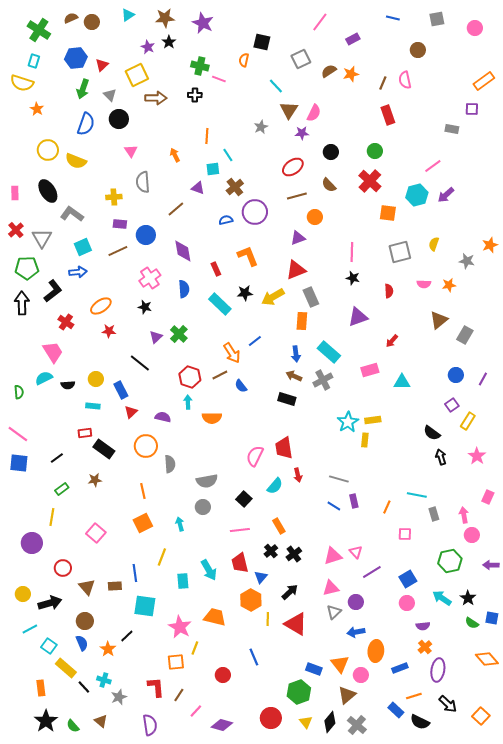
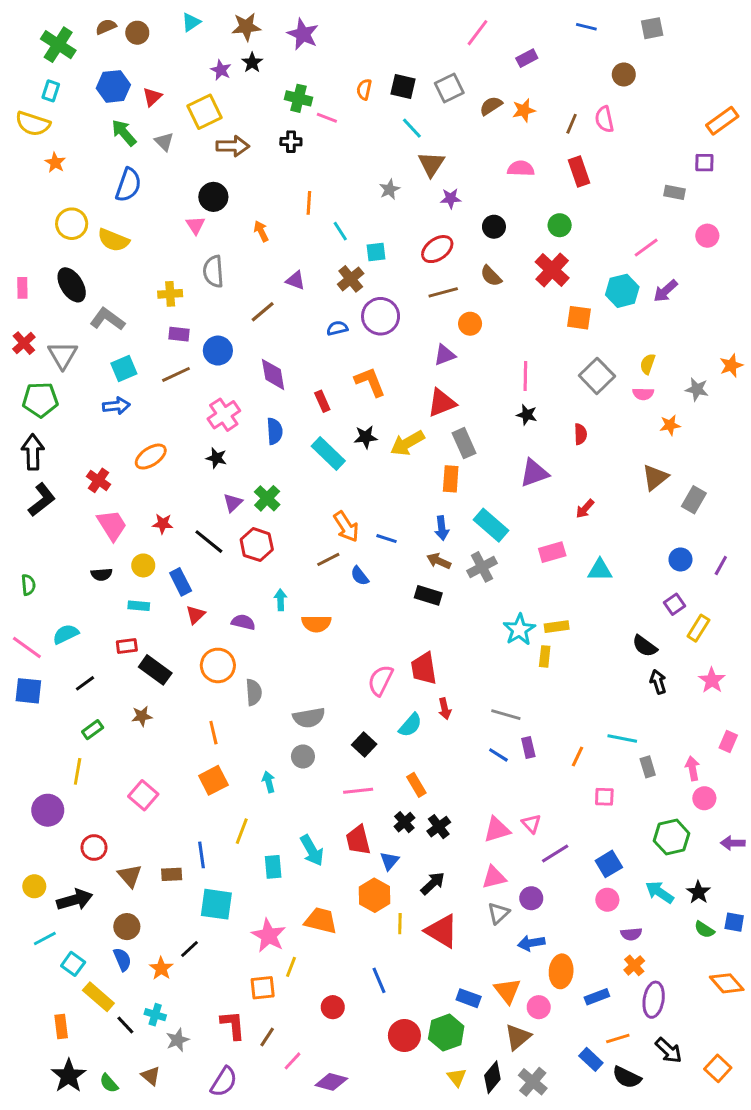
pink circle: (475, 28) -> (707, 236), moved
black square: (262, 42) -> (403, 86), moved
green arrow: (83, 89) -> (124, 133), turned 120
pink semicircle: (314, 113) -> (521, 168), moved, turned -114
black circle: (119, 119) -> (213, 197), moved
cyan square: (213, 169) -> (376, 252), moved
gray square: (400, 252) -> (597, 376), turned -30
pink semicircle: (424, 284) -> (643, 394), moved
black L-shape: (53, 291) -> (42, 500), moved
red star: (109, 331) -> (163, 524), moved
blue line: (255, 341) -> (386, 539), moved, turned 56
pink trapezoid: (53, 352) -> (112, 525), moved
red hexagon: (190, 377) -> (257, 545), moved
cyan semicircle: (44, 378) -> (66, 634), moved
red circle: (271, 718) -> (404, 1036), moved
purple semicircle: (150, 725) -> (224, 1082), turned 40

